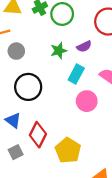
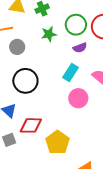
green circle: (62, 14) -> (76, 25), moved
green star: (59, 51) -> (49, 34), moved
red diamond: (38, 135) -> (31, 125), turned 60

